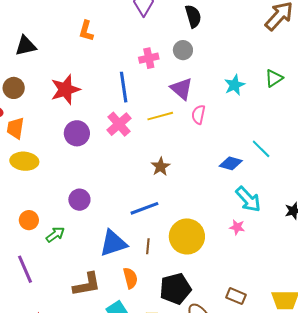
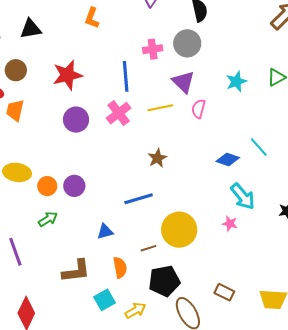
gray circle: (183, 50) -> (187, 43), size x1.4
yellow ellipse: (24, 161) -> (17, 172), moved
orange circle: (29, 220) -> (47, 186), moved
blue triangle: (113, 243) -> (105, 232), size x0.6
brown line: (148, 246) -> (149, 248), moved, turned 63

